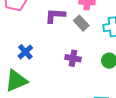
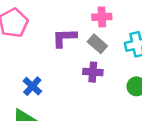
purple cross: (73, 58) -> (93, 72), moved

